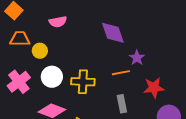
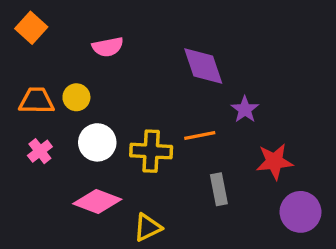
orange trapezoid: (20, 39) -> (36, 101), moved
orange line: (121, 73) -> (200, 135), moved
pink cross: (19, 82) -> (40, 151), size x0.6

